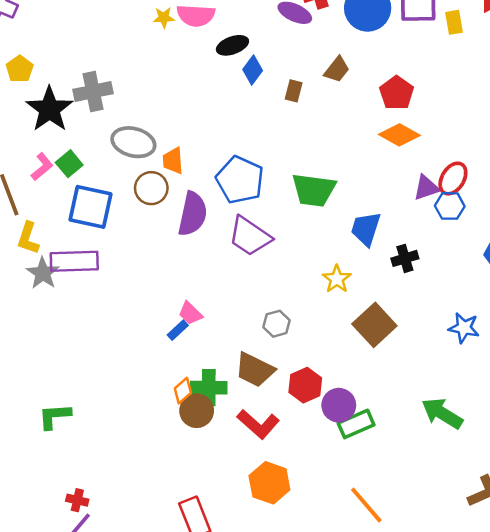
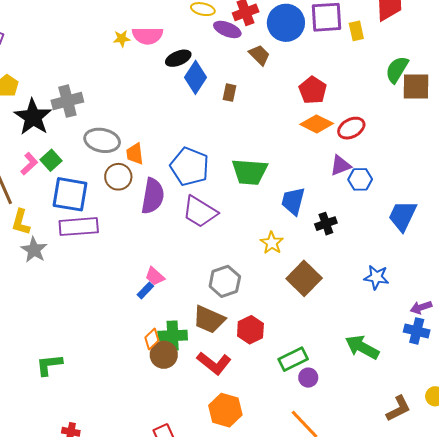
blue diamond: (253, 70) -> (196, 77), size x1.4
brown trapezoid: (337, 70) -> (259, 55), moved, turned -80
red ellipse: (453, 179) -> (351, 128), moved, turned 32
purple rectangle: (74, 261) -> (79, 227), moved
gray hexagon: (277, 324) -> (225, 281), size x1.4
purple circle: (339, 405) -> (308, 378), moved, size x0.7

